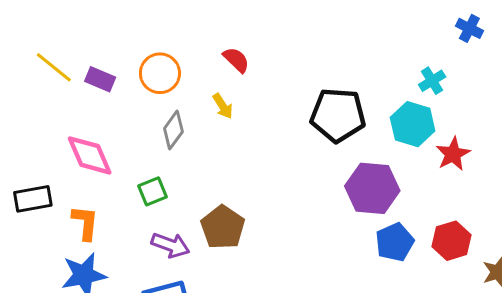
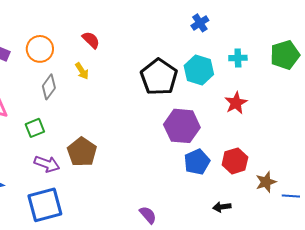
blue cross: (469, 28) -> (200, 23), moved, turned 30
cyan cross: (432, 81) -> (238, 58), moved, turned 30
black pentagon: (338, 115) -> (159, 77), turned 30
cyan hexagon: (413, 124) -> (199, 70), moved

